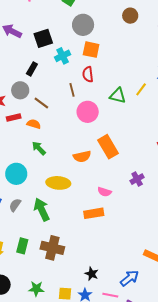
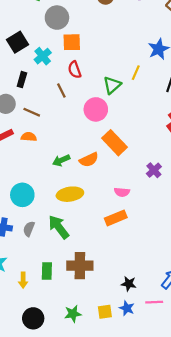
black rectangle: (32, 69) -> (22, 80), moved
green triangle: (118, 96) -> (112, 85), turned -42
pink circle: (88, 112) -> (96, 109), moved
green arrow: (39, 148) -> (61, 160), moved, turned -56

